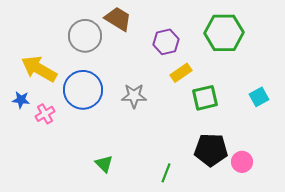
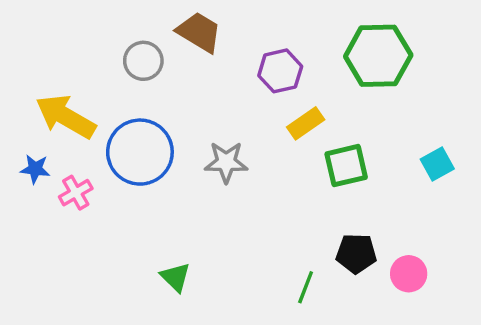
gray circle: (85, 36) -> (143, 61), size x0.7
black pentagon: (211, 150) -> (356, 253), size x0.7
green line: (166, 173) -> (306, 287), moved

